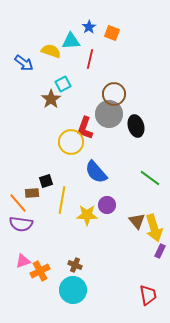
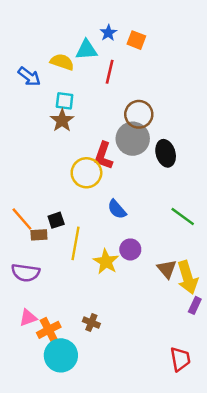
cyan square: (63, 84) -> (65, 101), moved, turned 35
blue semicircle: (96, 172) -> (117, 209), size x0.7
orange line: (18, 203) -> (22, 219), moved
yellow star: (87, 215) -> (106, 262), turned 30
cyan circle: (73, 290) -> (61, 355), moved

